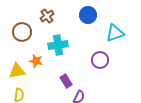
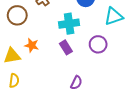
cyan cross: (58, 45) -> (69, 24), moved
purple rectangle: (66, 81) -> (66, 47), moved

